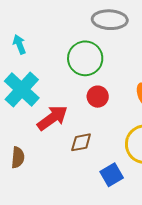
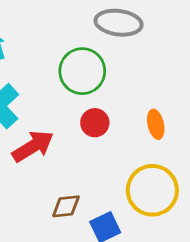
brown diamond: (81, 142) -> (66, 206), moved

